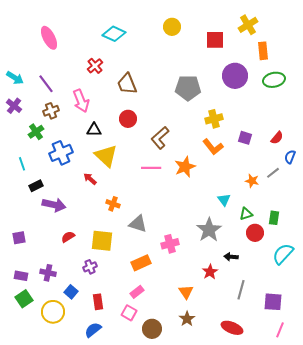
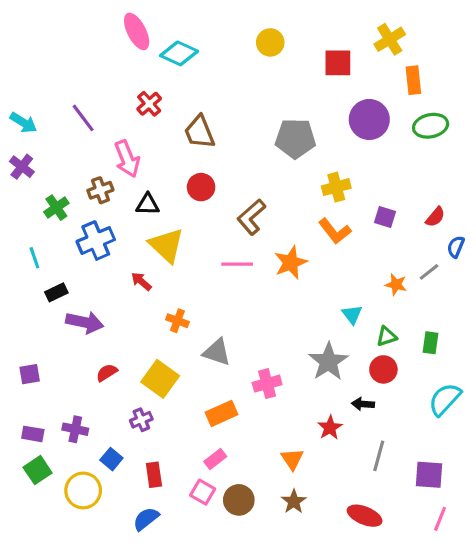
pink ellipse: (49, 38) -> (137, 31), moved
purple line: (46, 84) -> (83, 118), moved
brown cross: (51, 111) -> (100, 190), moved
red circle: (255, 233) -> (383, 369), moved
yellow square: (102, 241) -> (160, 379), turned 30
brown circle: (152, 329) -> (239, 500), moved

